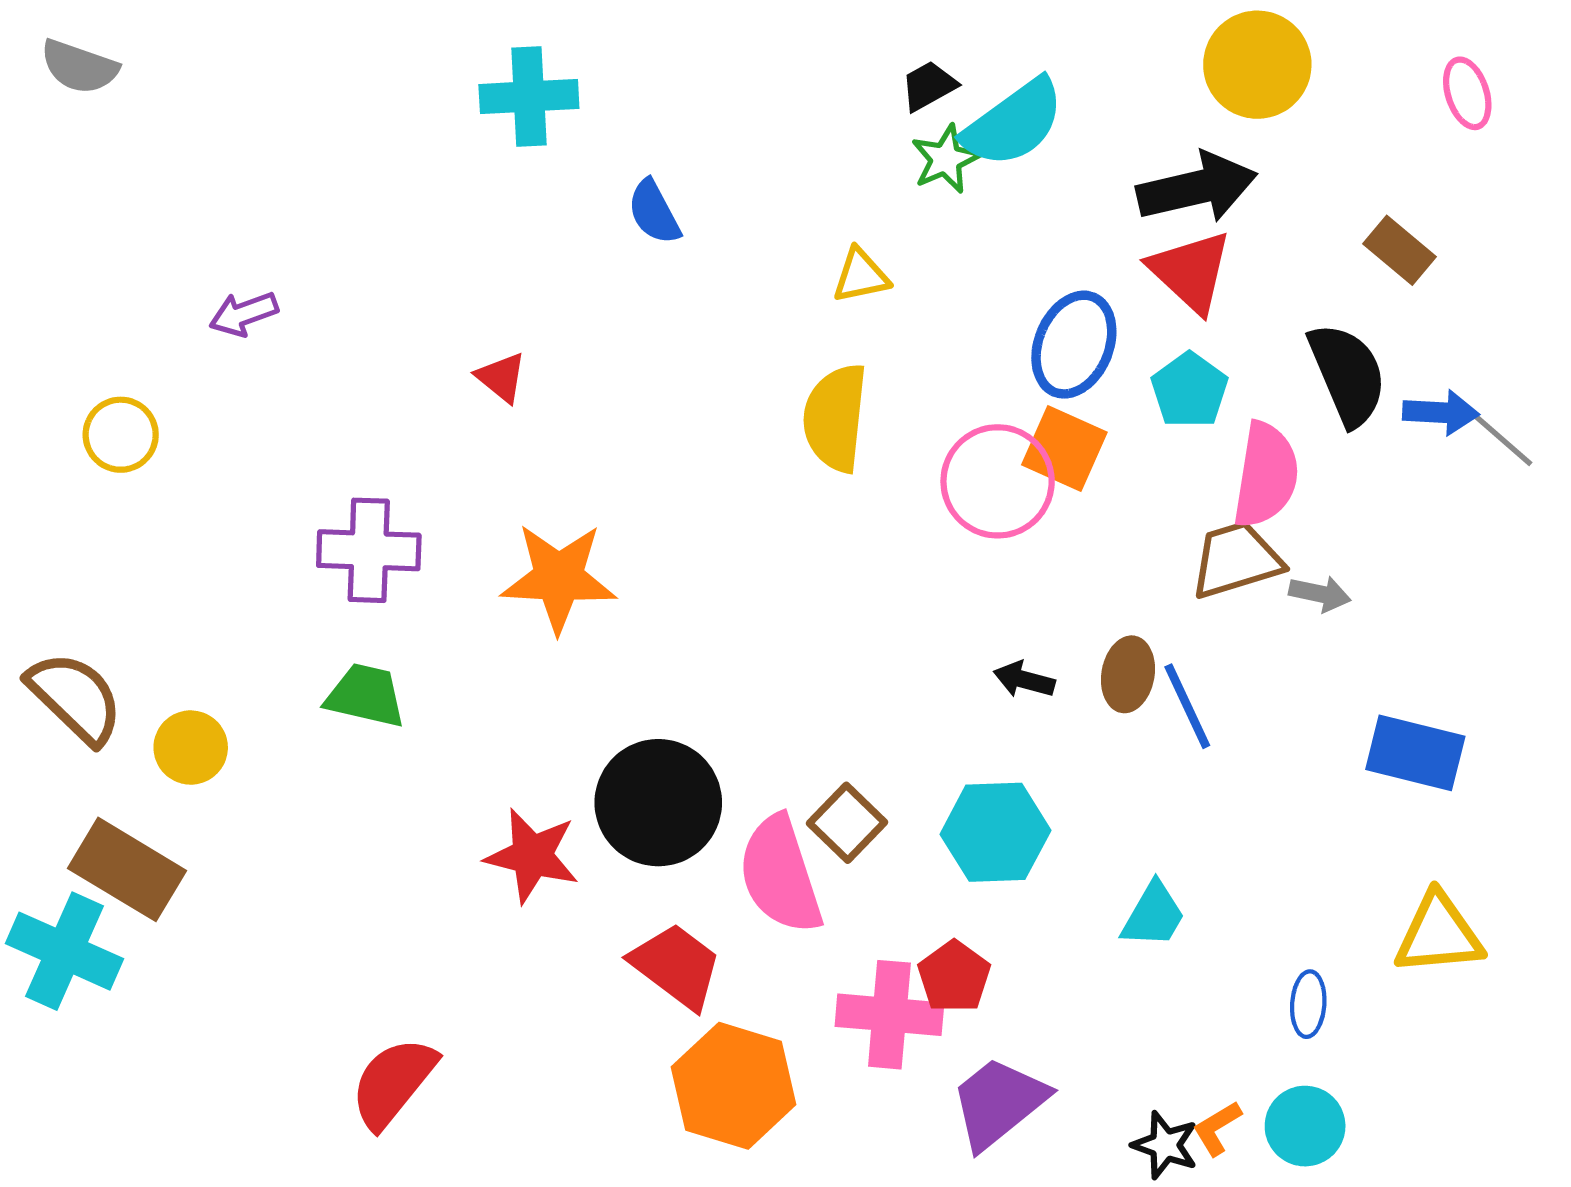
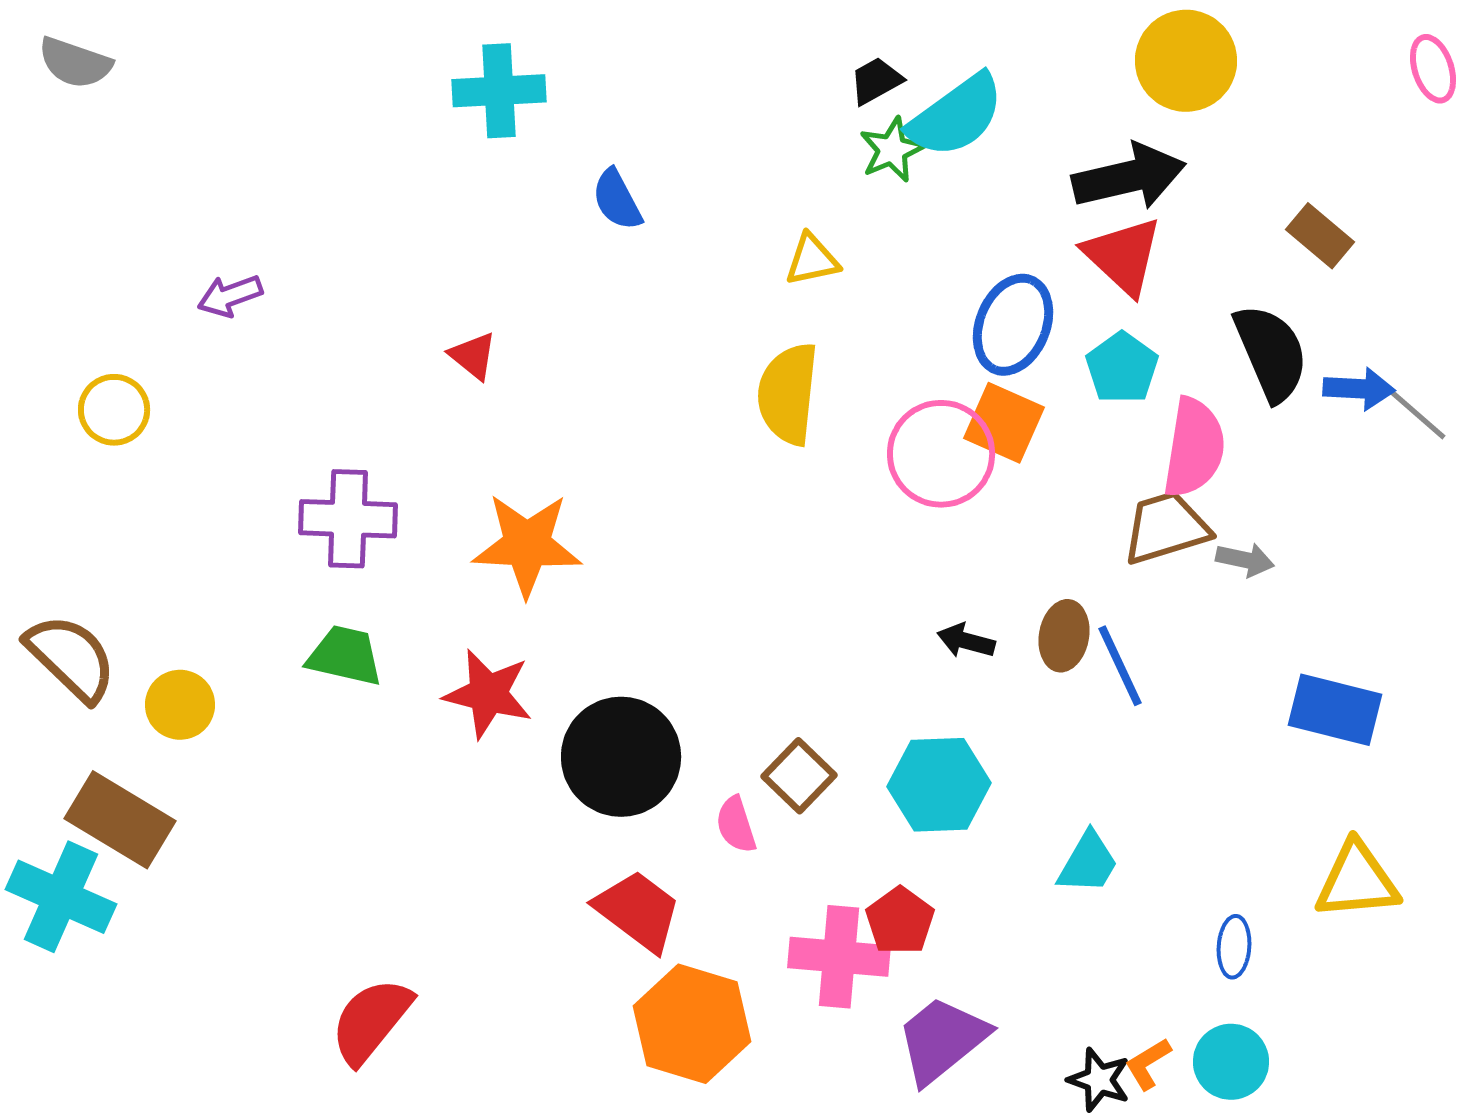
pink ellipse: (1467, 93) -> (1433, 69), moved
red star: (532, 856) -> (488, 694), moved
pink semicircle: (780, 875) -> (736, 825), size x0.5

